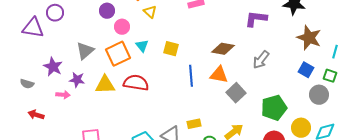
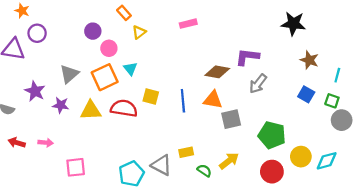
yellow triangle: (150, 12) -> (139, 32), turned 40
purple L-shape: (256, 19) -> (247, 57), moved
brown star: (309, 38) -> (309, 60), size x0.7
yellow square: (171, 49) -> (151, 97), moved
gray square: (236, 93) -> (231, 119), turned 30
pink arrow: (63, 95) -> (46, 143), moved
gray circle: (319, 95) -> (342, 120), moved
green pentagon: (274, 108) -> (272, 135), turned 30

